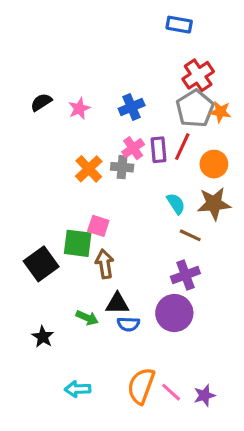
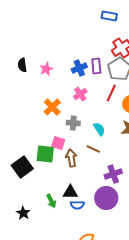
black semicircle: (41, 102) -> (22, 65), turned -64
purple rectangle: (158, 150) -> (96, 66), moved
gray cross: (122, 167) -> (73, 123), moved
cyan semicircle: (176, 204) -> (99, 129), moved
brown line: (190, 235) -> (93, 149), moved
brown arrow: (105, 264) -> (71, 158), moved
green arrow: (87, 318) -> (51, 201), turned 40

